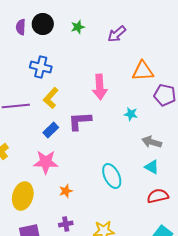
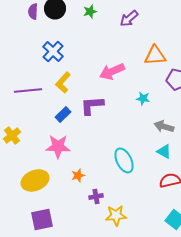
blue cross: (41, 67) -> (53, 51), turned 30
pink arrow: (100, 87) -> (112, 71), turned 70
yellow ellipse: (23, 196) -> (35, 180), turned 52
purple cross: (66, 224) -> (96, 196), moved

